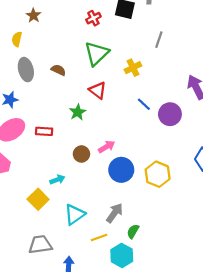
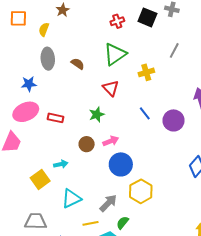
blue line: (144, 104) -> (145, 113), moved
green star: (78, 112) -> (97, 115), moved
yellow hexagon: (158, 174) -> (141, 191), moved

